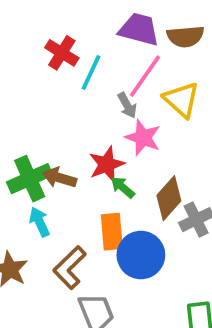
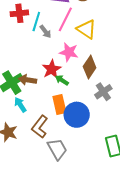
red cross: (62, 53) -> (19, 13), turned -30
gray arrow: (127, 105) -> (45, 32), moved
brown diamond: (169, 198) -> (90, 67), moved

